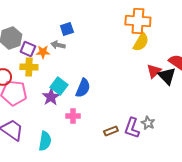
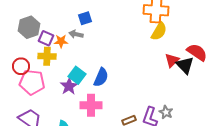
pink cross: (73, 116) -> (91, 105), size x1.5

